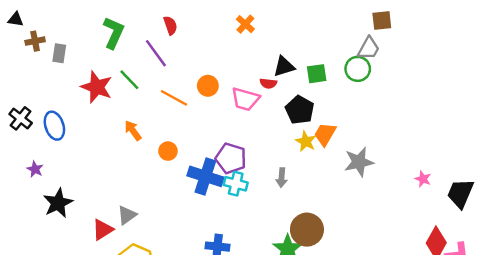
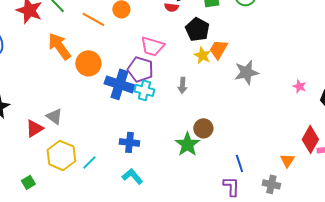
pink trapezoid: (245, 99) -> (152, 46), moved
orange arrow: (133, 131) -> (59, 46), size x1.6
orange circle: (168, 151) -> (88, 63), size x1.6
gray triangle: (127, 215) -> (54, 116), turned -48
brown circle: (307, 230) -> (203, 128), size x0.7

